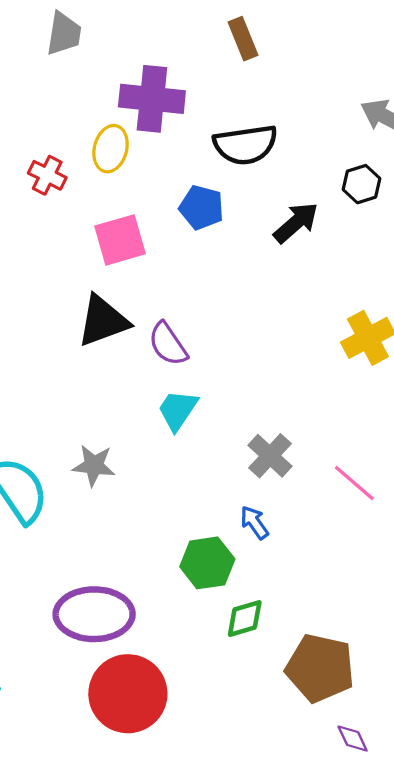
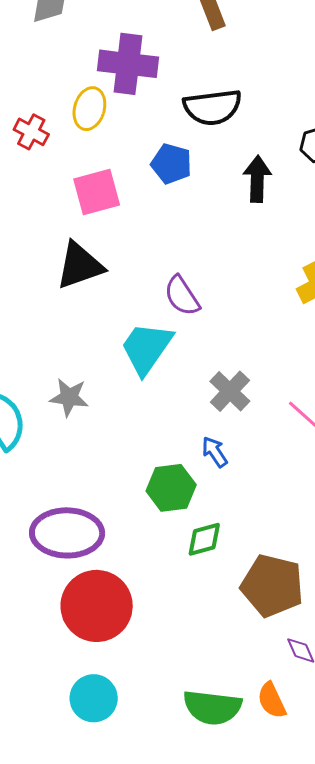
black arrow: (296, 223) -> (257, 179), turned -48
purple semicircle: (168, 344) -> (182, 296), moved
cyan trapezoid: (178, 410) -> (146, 348), size x1.4

